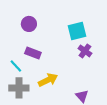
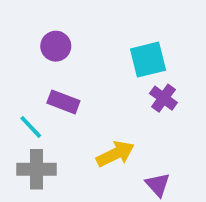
yellow arrow: (48, 80) -> (115, 154), moved

